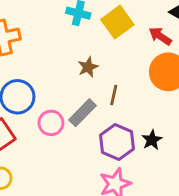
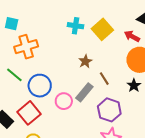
brown line: (114, 95) -> (104, 79), turned -40
black star: (152, 140) -> (134, 85), moved

